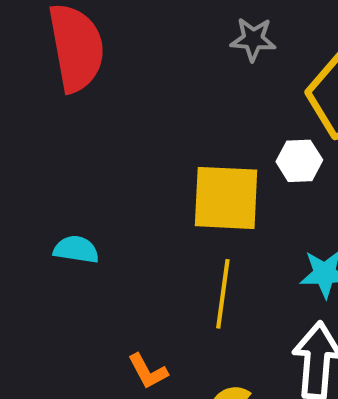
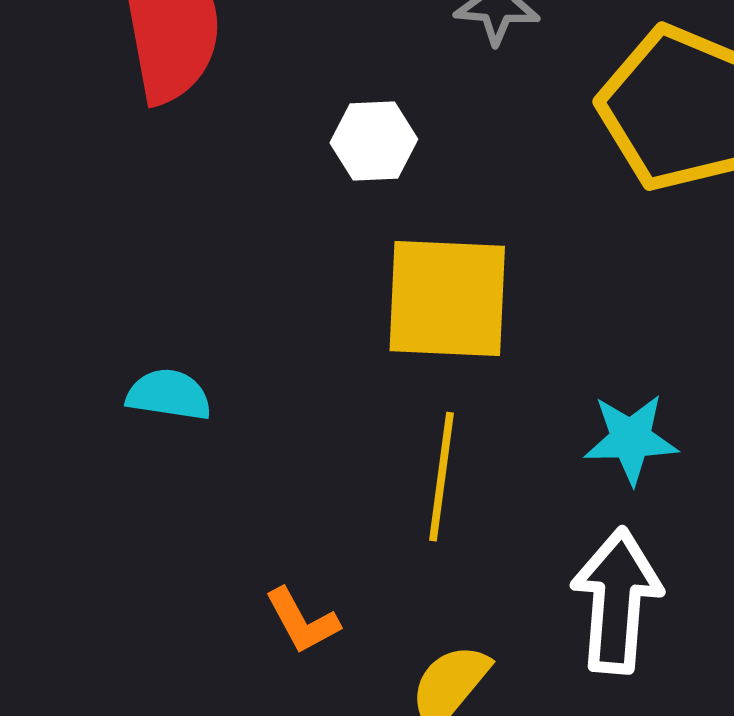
white hexagon: (299, 161) -> (374, 141), moved

